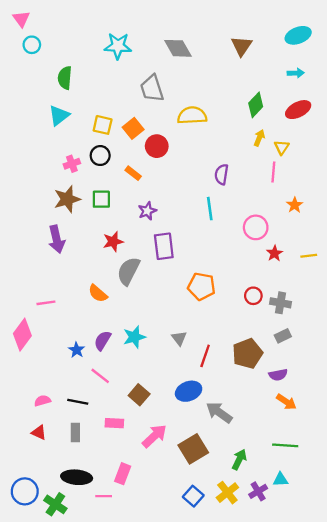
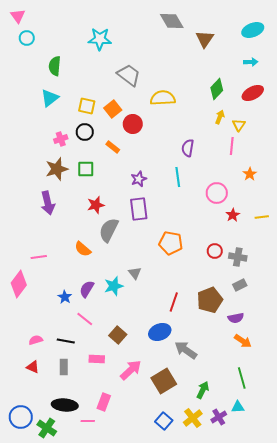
gray diamond: (178, 48) -> (172, 21), moved
gray trapezoid: (152, 88) -> (129, 75), turned 145
purple star: (147, 211) -> (139, 179), moved
gray triangle: (179, 338) -> (135, 273), moved
green line: (285, 445) -> (242, 378), turned 70

